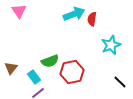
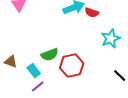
red semicircle: (92, 19) -> (92, 13), turned -80
brown triangle: (11, 68) -> (11, 62), turned -48

